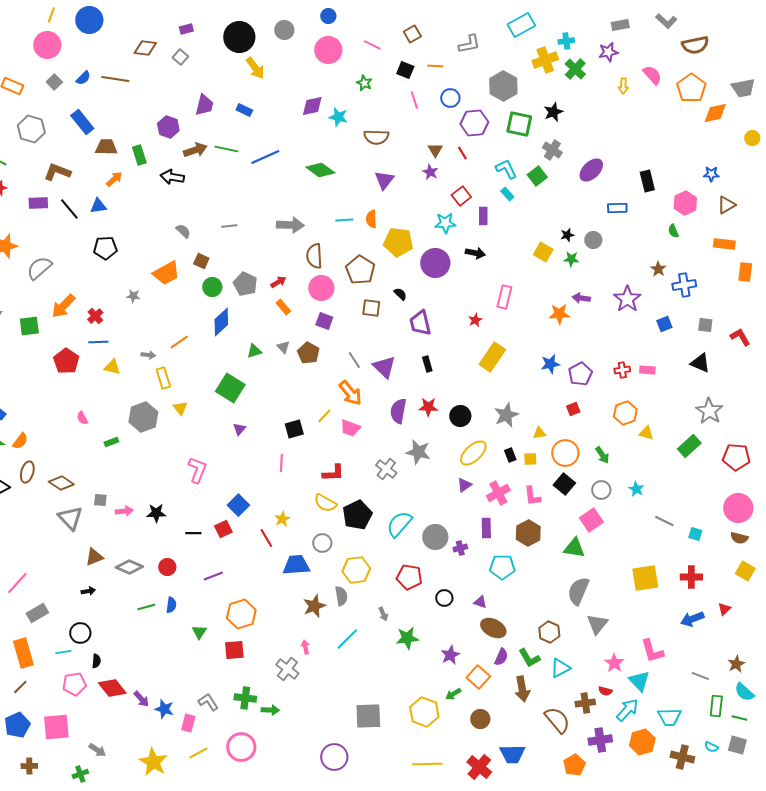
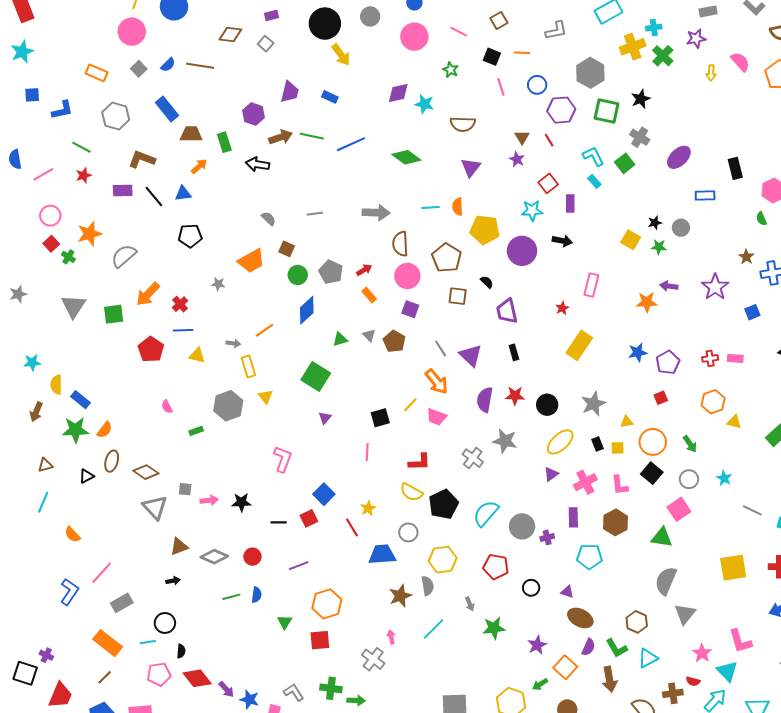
orange rectangle: (23, 653) -> (108, 643), turned -36

